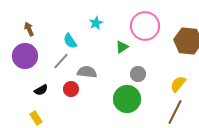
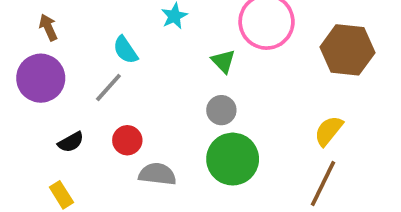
green triangle: (122, 47) -> (223, 61), turned -40
gray semicircle: (87, 72) -> (157, 174), moved
gray circle: (138, 74) -> (221, 110), moved

